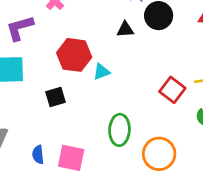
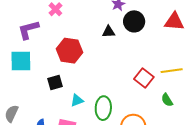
cyan triangle: (101, 72) -> (77, 100), moved

